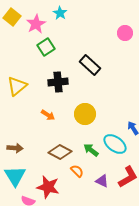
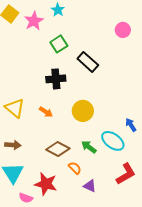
green square: (46, 47) -> (59, 44), moved
yellow triangle: (17, 86) -> (15, 108), moved, turned -40
purple triangle: (102, 181) -> (90, 186), moved

